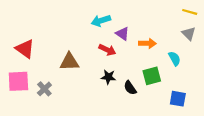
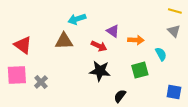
cyan arrow: (101, 21) -> (77, 19), moved
brown triangle: (69, 62) -> (64, 41), moved
black star: (108, 77) -> (100, 71), size x1.5
black semicircle: (130, 88) -> (120, 96), moved, turned 72
blue square: (178, 99) -> (174, 92), moved

